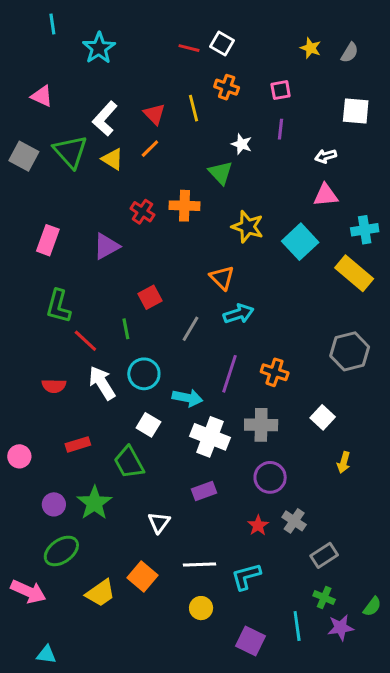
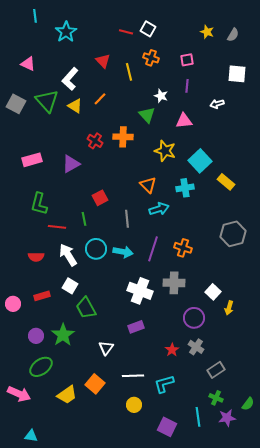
red triangle: (154, 114) -> (103, 61), moved
pink triangle: (326, 195) -> (184, 121), moved
cyan cross: (365, 230) -> (185, 188), moved
pink rectangle: (48, 240) -> (32, 160), turned 54
yellow rectangle: (354, 273) -> (226, 182), moved, size x0.7
gray line: (190, 329) -> (127, 219), turned -36
red line: (85, 341) -> (57, 227), turned -36
cyan arrow: (187, 398) -> (123, 252), moved
white square: (323, 417) -> (213, 292), moved
white square: (148, 425) -> (70, 286), moved
red rectangle: (78, 444) -> (42, 296), moved
purple circle: (270, 477) -> (194, 318), moved

